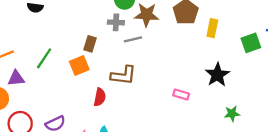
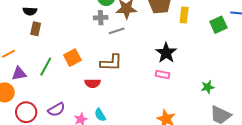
brown rectangle: (90, 44) -> (36, 29), moved
green line: (44, 58) -> (46, 67), moved
black star: (217, 75) -> (166, 53), moved
red semicircle: (100, 97) -> (93, 83), turned 84

